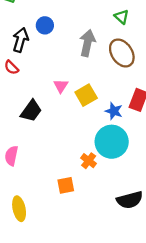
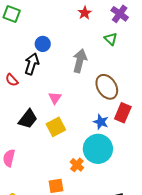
black arrow: (21, 40) -> (32, 64), moved
brown ellipse: (122, 53) -> (107, 87), moved
yellow square: (86, 95) -> (56, 127), moved

